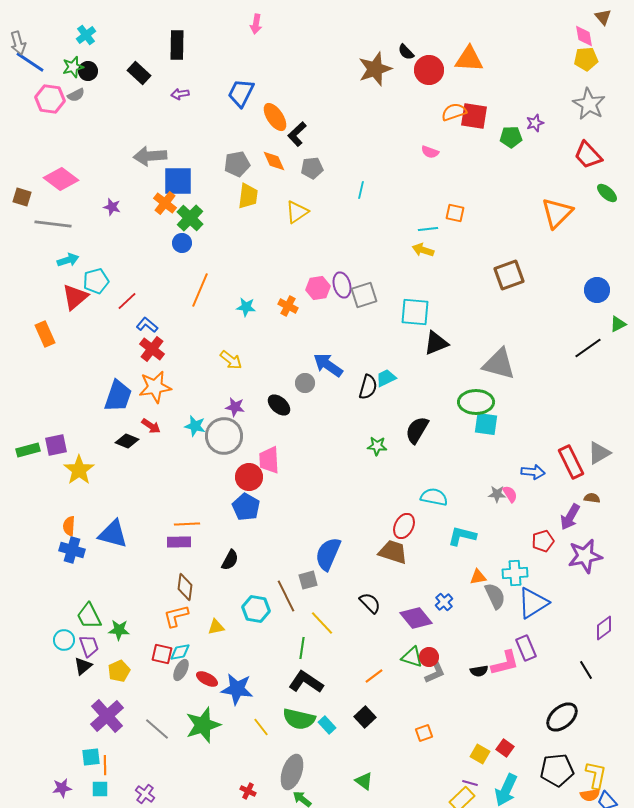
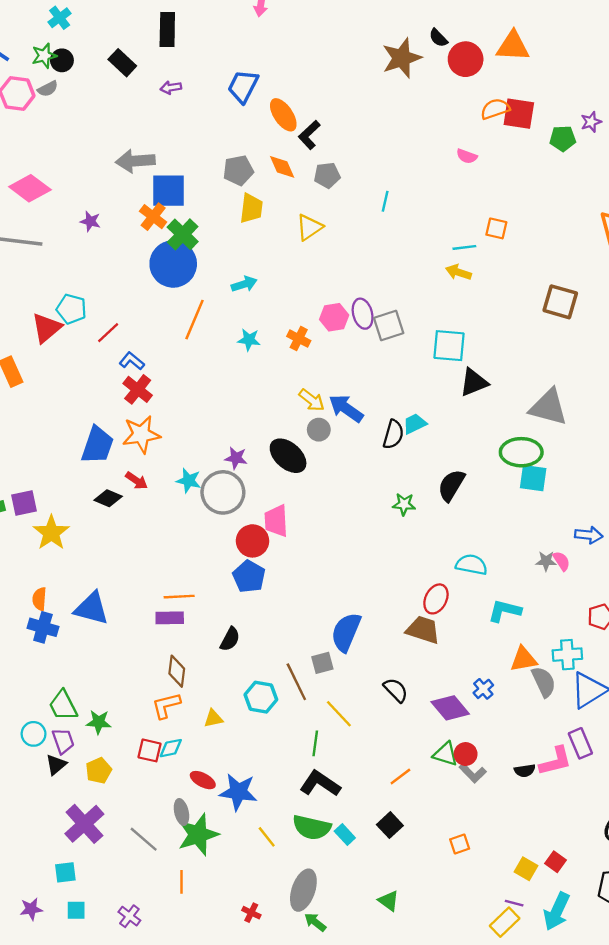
blue circle: (182, 243) -> (173, 264), size x2.0
cyan arrow: (68, 260) -> (244, 284), moved
brown square: (509, 275) -> (560, 302), turned 36
cyan pentagon: (96, 281) -> (71, 309), turned 30
yellow arrow: (231, 360) -> (312, 400), moved
black ellipse: (279, 405) -> (288, 456), size x1.4
orange triangle: (478, 577) -> (524, 659), size x1.4
gray ellipse: (181, 670) -> (181, 812), moved, turned -40
gray L-shape: (435, 673) -> (473, 773), turned 70
orange line: (105, 765) -> (181, 882), moved

